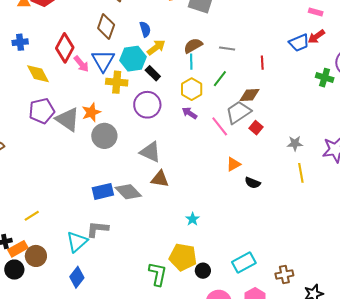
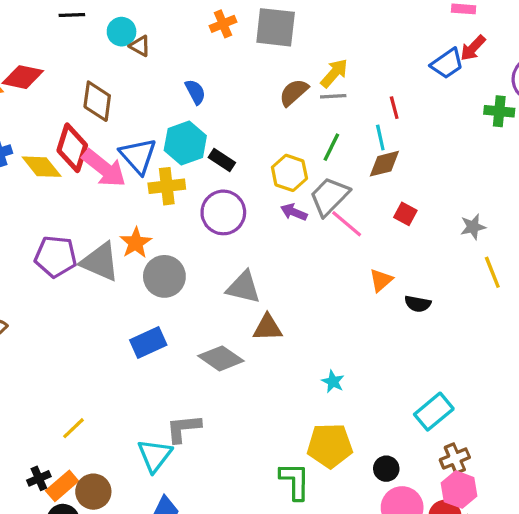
brown diamond: (106, 27) -> (97, 101), moved
brown semicircle: (193, 46) -> (294, 92), moved
yellow arrow: (156, 47) -> (334, 73), moved
cyan line: (191, 62) -> (380, 138), moved
pink arrow: (81, 64) -> (104, 168), size x1.6
yellow diamond: (38, 74) -> (42, 167), moved
purple pentagon: (42, 111) -> (56, 256), turned 30
gray trapezoid: (238, 112) -> (329, 196), moved
blue rectangle: (103, 191) -> (148, 342), moved
cyan rectangle: (244, 262) -> (434, 412), moved
black circle: (203, 271) -> (386, 469), moved
brown cross: (284, 275) -> (455, 459), moved

